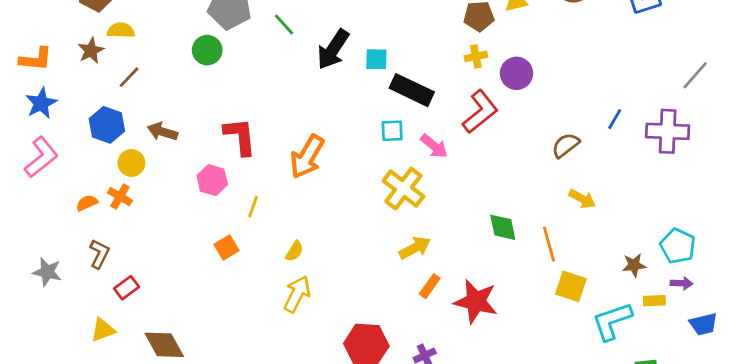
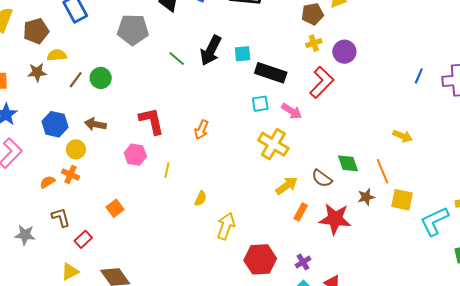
green line: (284, 24) -> (177, 59), moved
green circle: (207, 50) -> (101, 78), moved
brown star: (91, 51) -> (37, 72), turned 30
brown line: (129, 77) -> (76, 80), moved
brown semicircle: (566, 145) -> (322, 178), moved, turned -100
orange arrow: (307, 157) -> (201, 130), size x0.6
orange square: (227, 248) -> (115, 208), moved
brown L-shape: (99, 254) -> (61, 217), turned -35
brown star: (634, 265) -> (366, 197), moved
yellow arrow: (297, 294) -> (226, 226), moved

